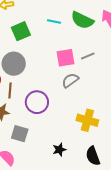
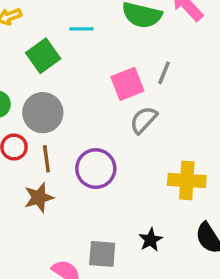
cyan line: (54, 21) -> (81, 29), moved
gray line: (88, 56) -> (164, 73), turned -32
gray square: (20, 134) -> (102, 254), moved

